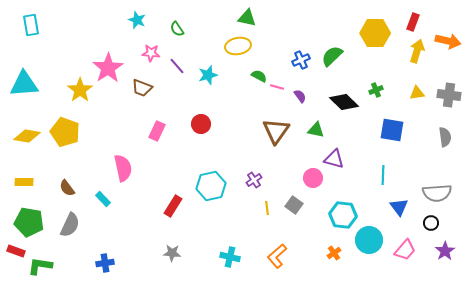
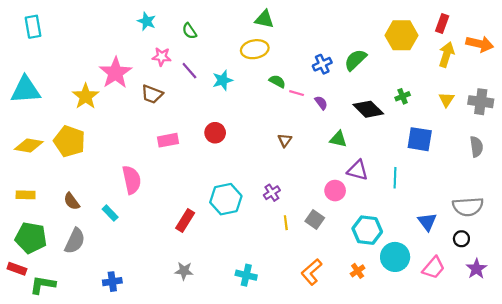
yellow triangle: (417, 93) -> (446, 100), turned -49
pink rectangle: (157, 131) -> (168, 140), turned 54
brown triangle: (276, 131) -> (285, 140), moved, size x0.5
cyan line: (383, 175) -> (395, 178), moved
orange L-shape: (277, 256) -> (312, 272), moved

